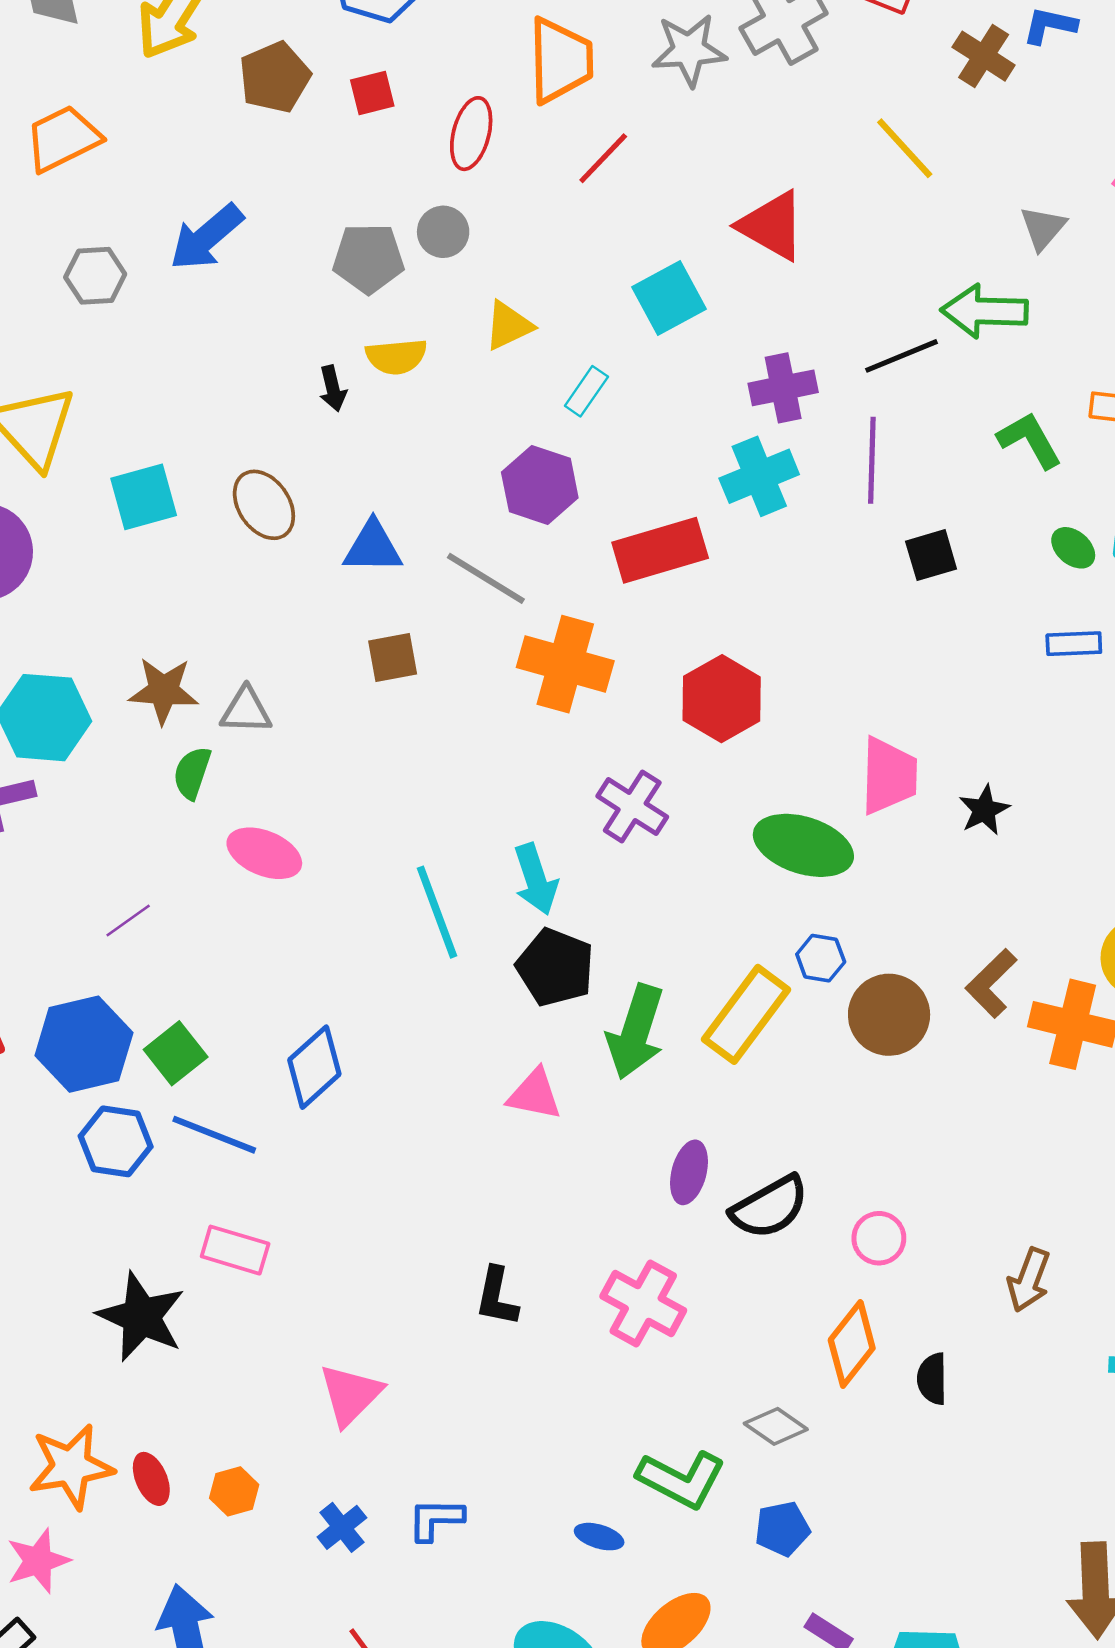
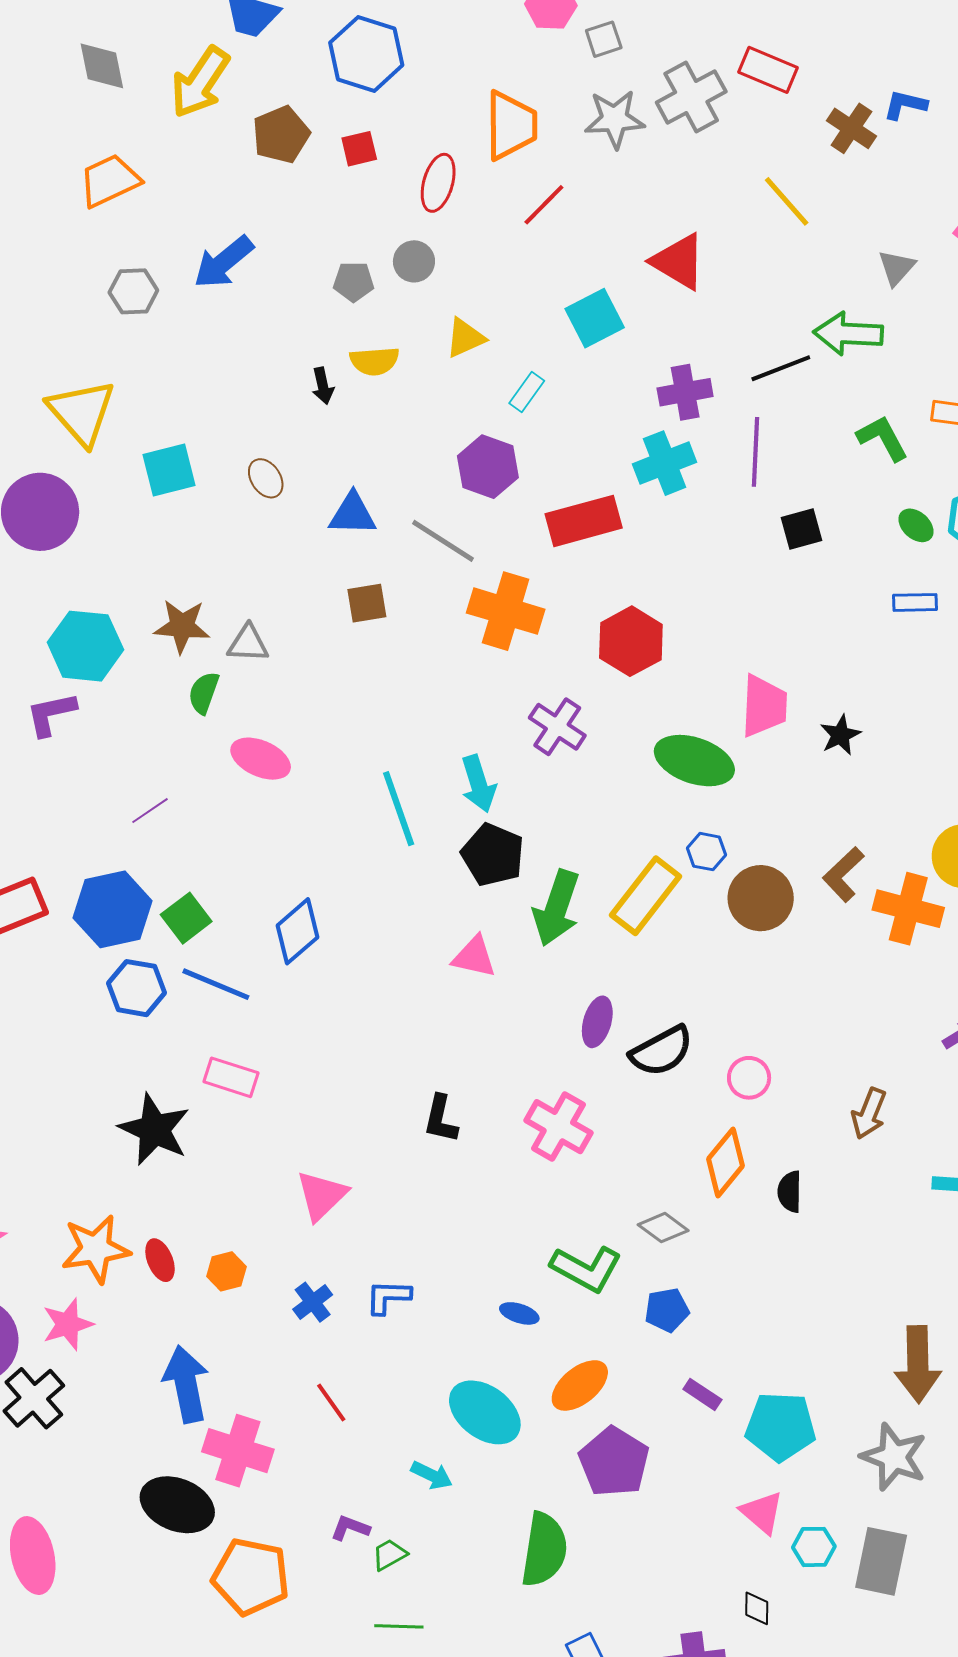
gray pentagon: (368, 258) -> (354, 282), size x0.7
brown ellipse: (264, 505) -> (266, 478), size x0.7

